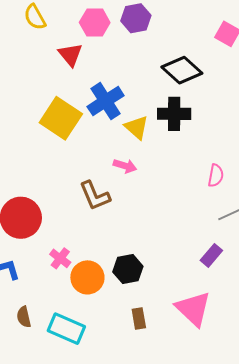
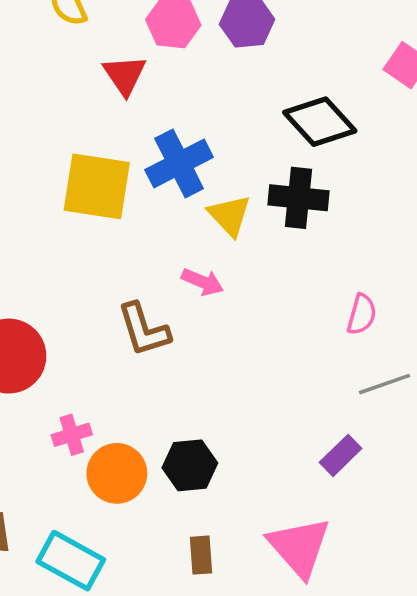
yellow square: (61, 118) -> (97, 186), turned -30
pink cross: (60, 258) -> (72, 435), turned 30

